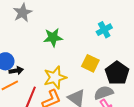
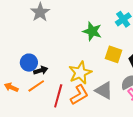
green star: (53, 37) -> (92, 31), moved, turned 30

